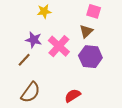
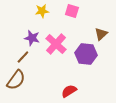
pink square: (94, 11) -> (72, 11), moved
brown triangle: (86, 31) -> (101, 34), moved
brown semicircle: (30, 92) -> (16, 80), moved

